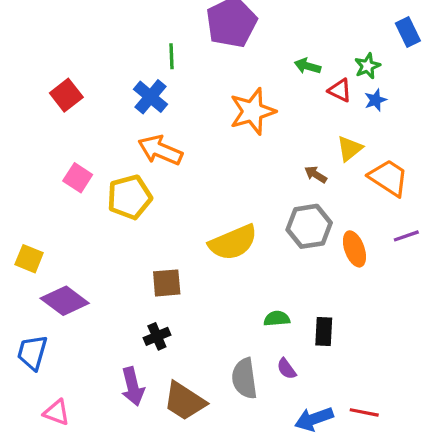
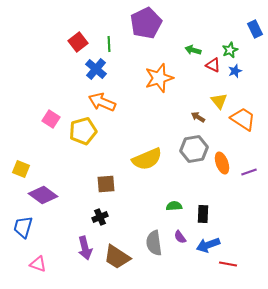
red square: (66, 95) -> (78, 42), moved
yellow triangle: (350, 149) -> (219, 101), turned -30
purple line: (406, 236) -> (249, 172), moved
blue arrow: (314, 419) -> (208, 245), moved

